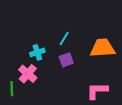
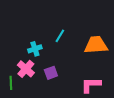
purple square: (66, 60) -> (51, 73), moved

